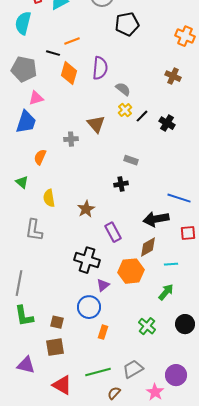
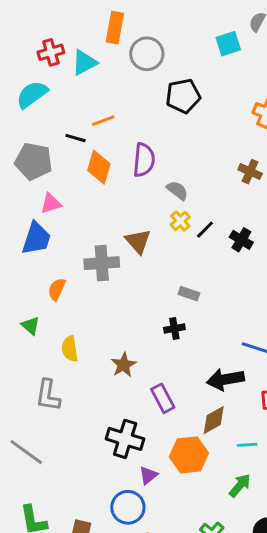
cyan semicircle: (23, 23) -> (32, 94), turned 40
gray cross: (71, 139) -> (102, 263), size x1.6
gray line: (19, 283) -> (26, 452), moved, turned -65

